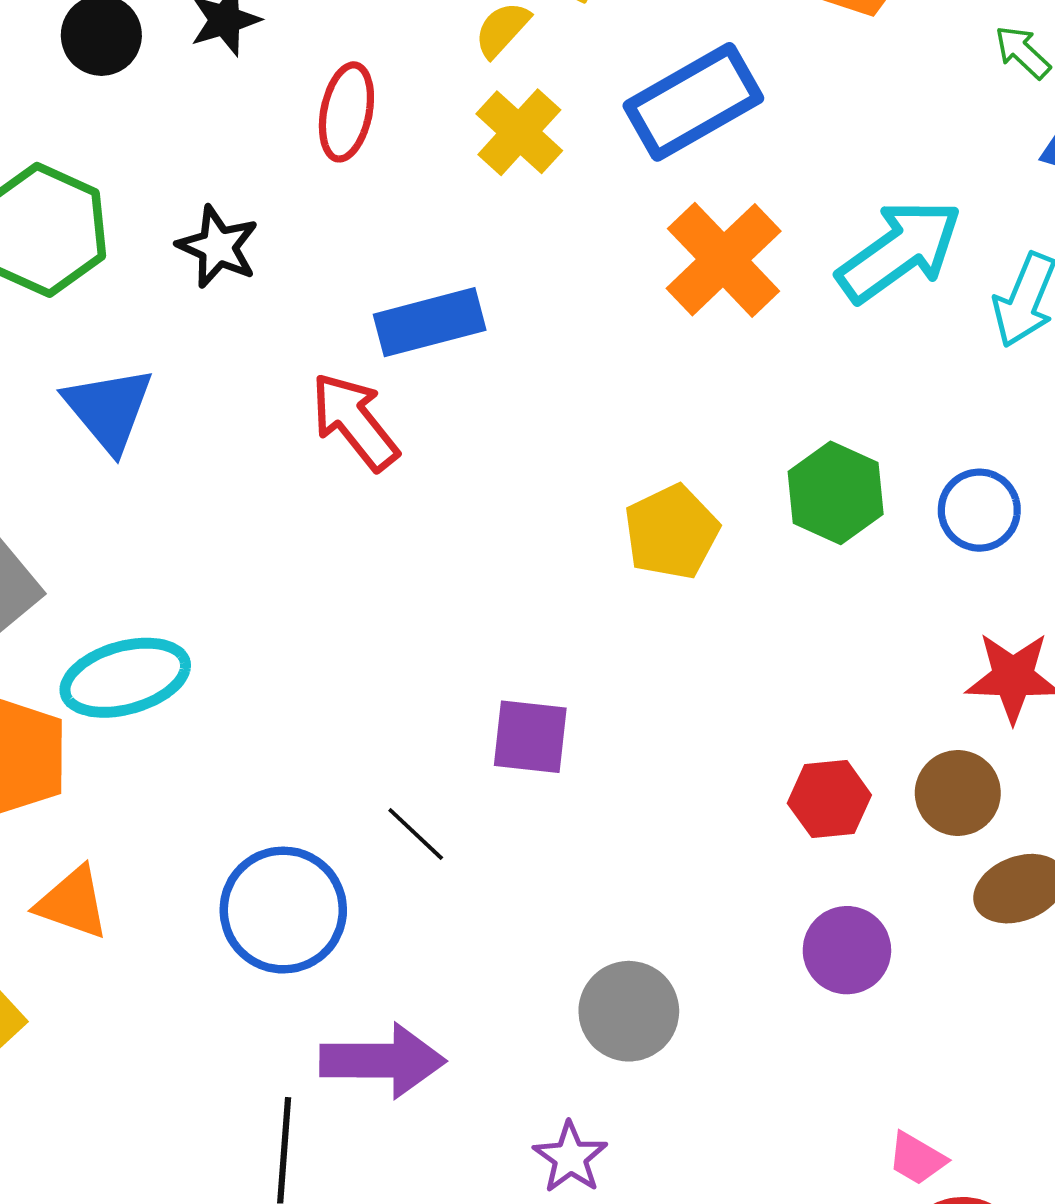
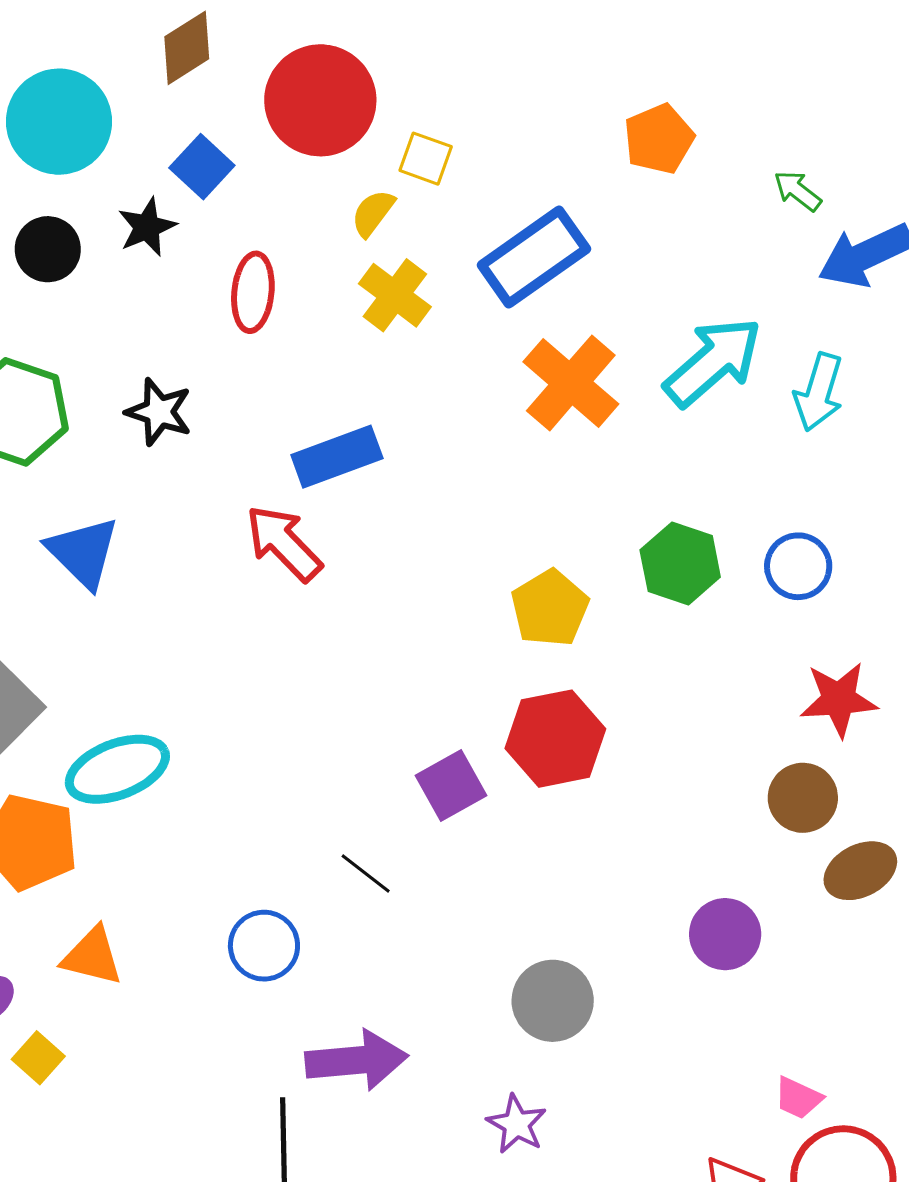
purple square: (530, 737) -> (451, 786), turned -30
red hexagon: (829, 799) -> (555, 739), moved, size x1.5
blue circle: (283, 910) -> (264, 946), size x0.7

